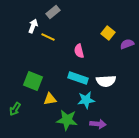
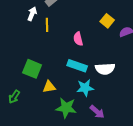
yellow line: (48, 37) -> (47, 25), turned 64
purple arrow: (98, 124) -> (97, 112), turned 35

